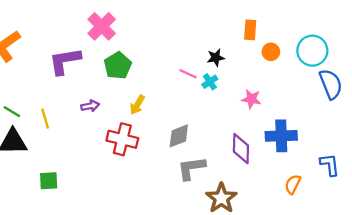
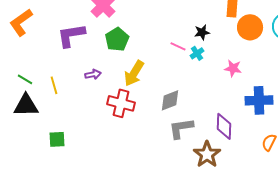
orange circle: (271, 52) -> (250, 27), size x1.6
yellow arrow: (137, 105) -> (134, 73), size x1.5
purple diamond: (241, 149) -> (224, 126), moved

